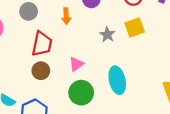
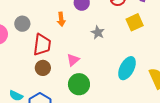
gray circle: (29, 11) -> (22, 24), moved
yellow square: (135, 27) -> (135, 22), moved
cyan ellipse: (117, 80) -> (127, 68), moved, turned 45

